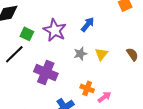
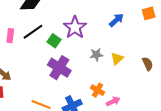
blue arrow: (88, 24) -> (116, 20), moved
green square: (27, 34) -> (54, 41), moved
black line: (14, 54) -> (33, 32), moved

